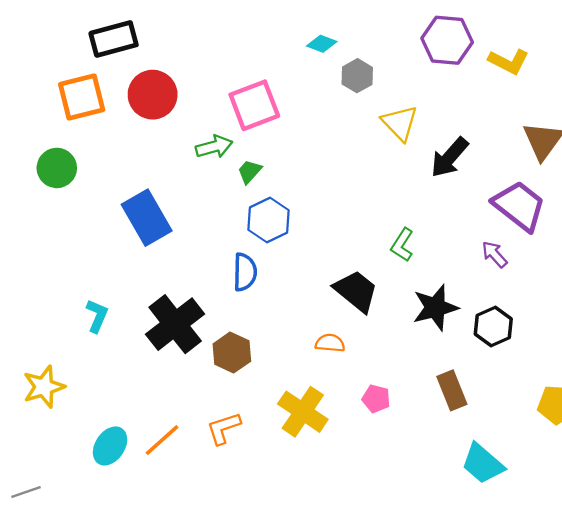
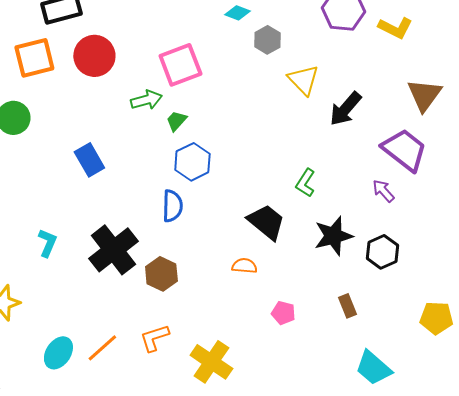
blue rectangle: (147, 218) -> (89, 160), size x0.7
brown rectangle: (452, 390) -> (347, 306), size x0.7
yellow cross: (303, 412) -> (211, 362), moved

